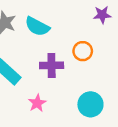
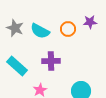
orange circle: (83, 51) -> (68, 29), moved

